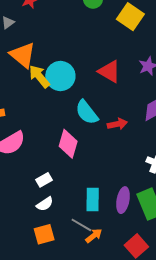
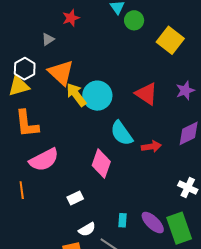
cyan rectangle: (93, 199) -> (123, 220), size x0.6
purple ellipse: (123, 200) -> (153, 223), turned -60
white semicircle: (45, 204) -> (87, 229), moved

